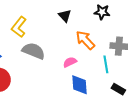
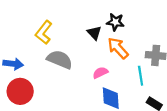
black star: (102, 12) -> (115, 22), moved
black triangle: (65, 16) -> (94, 33), moved

